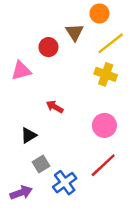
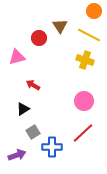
orange circle: (99, 13) -> (94, 11), moved
yellow line: (111, 43) -> (89, 35), turned 65
red arrow: (55, 107) -> (33, 85), moved
blue cross: (65, 183) -> (52, 147), turned 36

